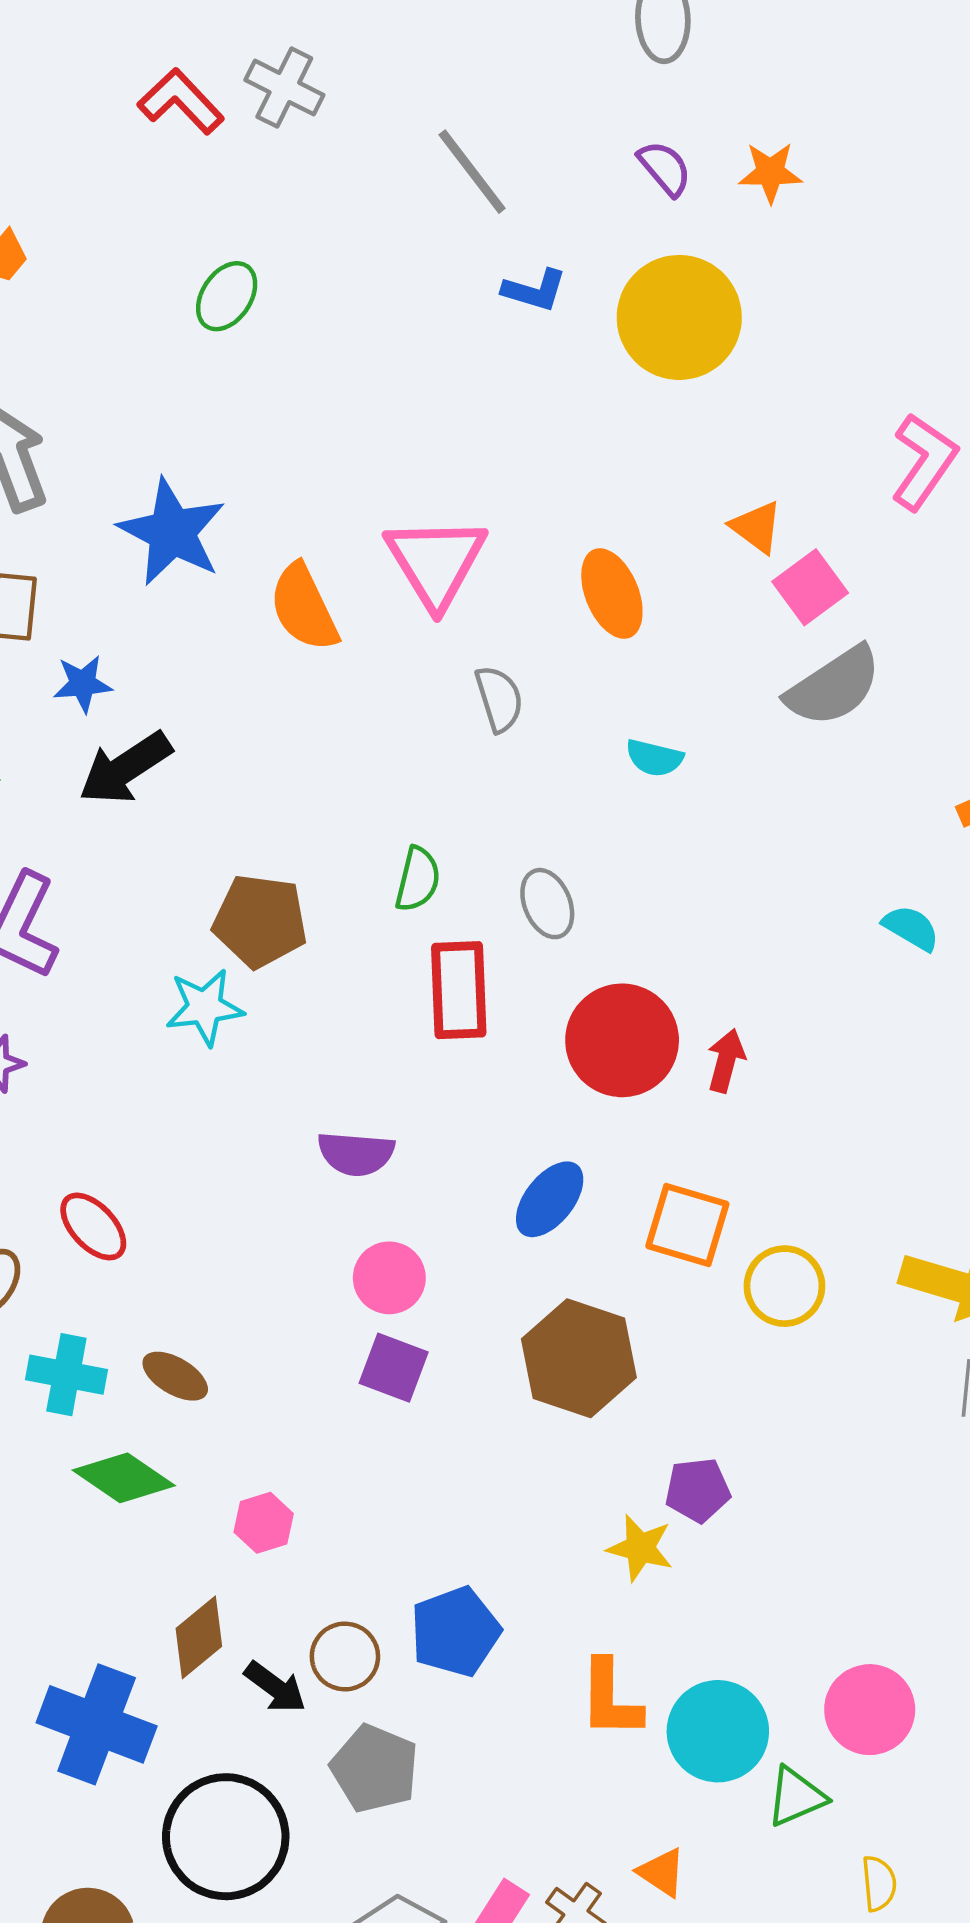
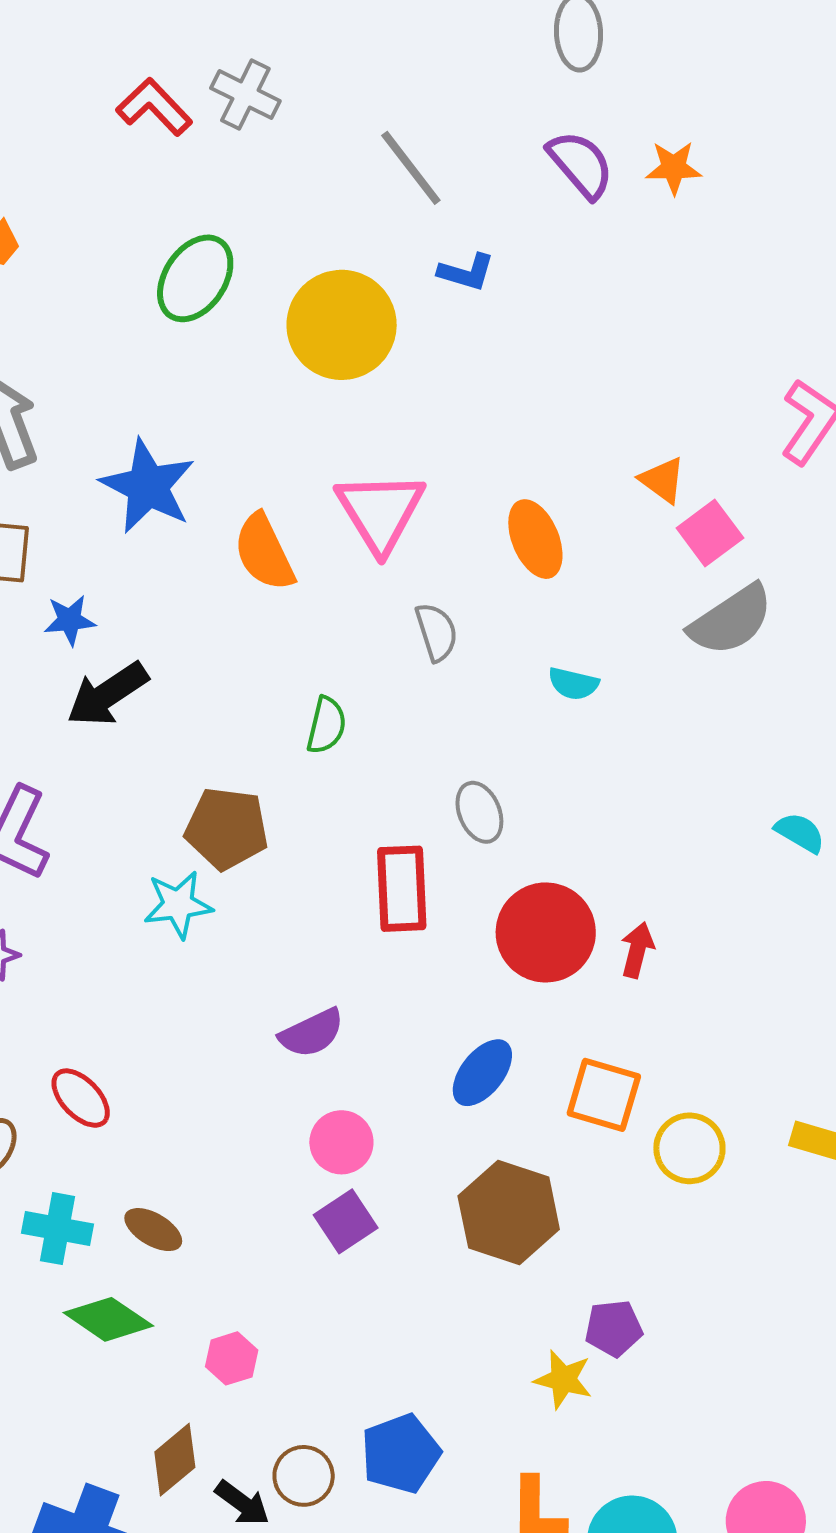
purple semicircle: (665, 168) -> (581, 164), size x1.4
green ellipse: (227, 296) -> (195, 278), size x1.4
yellow circle: (679, 317) -> (342, 325), moved
green semicircle: (418, 879) -> (326, 725), moved
purple semicircle: (356, 1154) -> (312, 1033), turned -30
purple square: (394, 1368) -> (346, 1221), turned 36

